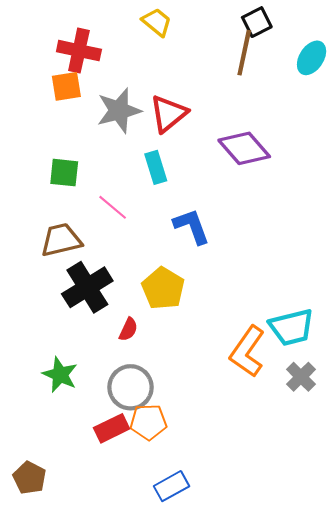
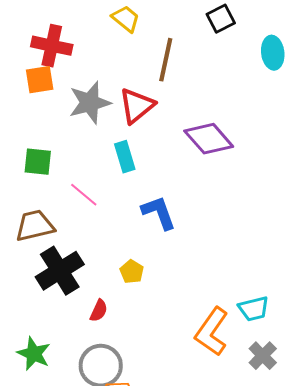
brown line: (244, 53) -> (166, 60), moved
cyan ellipse: (312, 58) -> (273, 53), turned -40
yellow pentagon: (163, 288) -> (132, 272), size x0.6
cyan trapezoid: (292, 327) -> (254, 309), size x0.7

